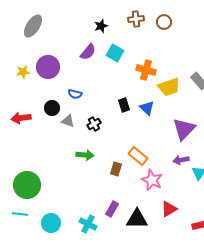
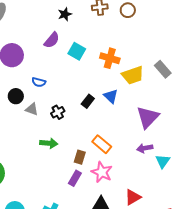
cyan square: (115, 53) -> (77, 51), moved
black rectangle: (124, 105) -> (88, 101), moved, turned 56
pink star: (152, 180) -> (102, 172), moved
purple rectangle: (112, 209) -> (75, 178), moved

